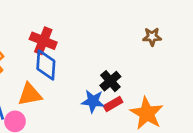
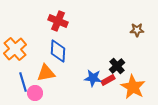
red cross: (43, 41) -> (58, 21), moved
black cross: (110, 81) -> (117, 66), moved

